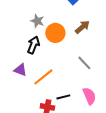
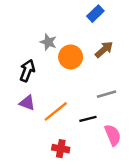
black arrow: (33, 45) -> (27, 71), moved
gray line: (84, 63) -> (107, 94), turned -63
black line: (63, 97) -> (88, 119), moved

